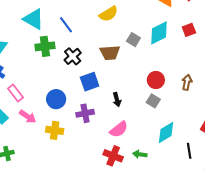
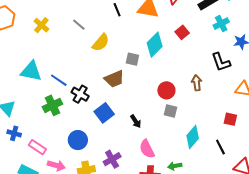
blue line: (66, 25) -> (59, 80), moved
green cross: (45, 46) -> (52, 105), moved
purple cross: (85, 113) -> (112, 159), moved
pink semicircle: (119, 129) -> (147, 149), turned 120

